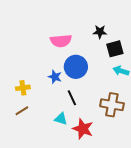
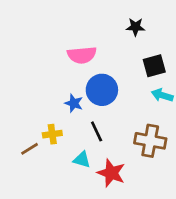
black star: (100, 32) -> (135, 27), moved
yellow cross: (23, 88) -> (52, 134), moved

